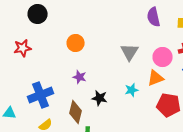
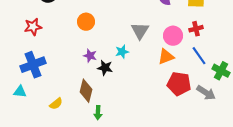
cyan star: (132, 90) -> (122, 52), moved
blue cross: (41, 95) -> (33, 65), moved
black star: (100, 98) -> (105, 68), moved

